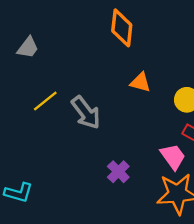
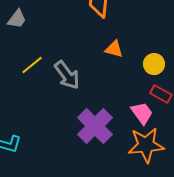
purple cross: (118, 172) -> (95, 126), size x1.8

